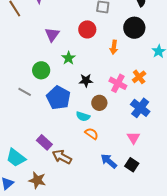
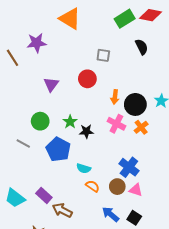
black circle: (134, 28) -> (135, 104), moved
green star: (69, 58) -> (70, 122), moved
pink cross: (118, 83) -> (116, 124), moved
brown circle: (99, 103) -> (117, 187), moved
blue cross: (140, 108) -> (129, 167), moved
pink triangle: (133, 138) -> (136, 190), turned -40
cyan trapezoid: (16, 158) -> (15, 198), moved

